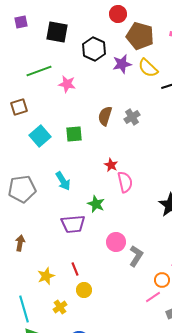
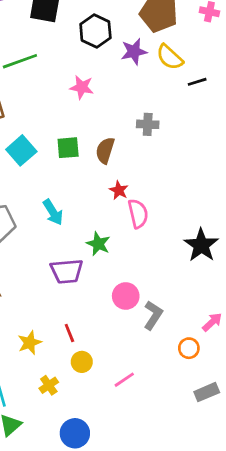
pink star: (67, 84) -> (82, 87), moved
brown semicircle: (105, 116) -> (105, 150), moved
gray cross: (132, 117) -> (148, 124), turned 35
pink line: (153, 297) -> (124, 380), moved

